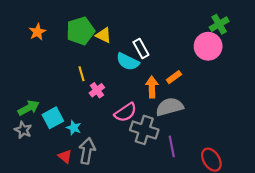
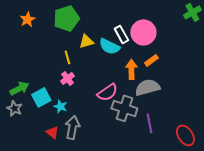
yellow triangle: (103, 35) -> (86, 41), moved, turned -42
pink circle: (208, 46) -> (143, 32), moved
pink cross: (97, 90) -> (67, 78), moved

